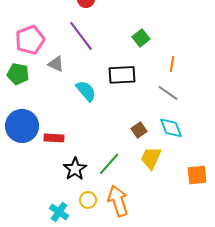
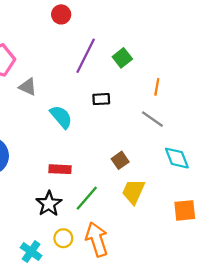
purple line: (81, 36) -> (86, 56), moved, turned 64
black rectangle: (122, 75) -> (101, 99), size x0.6
cyan diamond: (171, 128) -> (177, 158), moved
red rectangle: (54, 138) -> (60, 169), moved

